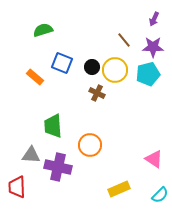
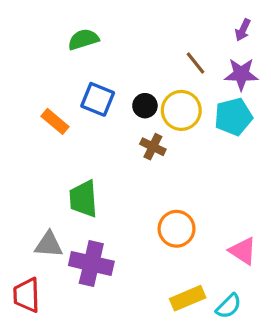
green semicircle: (43, 30) -> (83, 39), moved
orange circle: (90, 145) -> (177, 229), moved
cyan semicircle: (160, 195) -> (229, 306), moved

